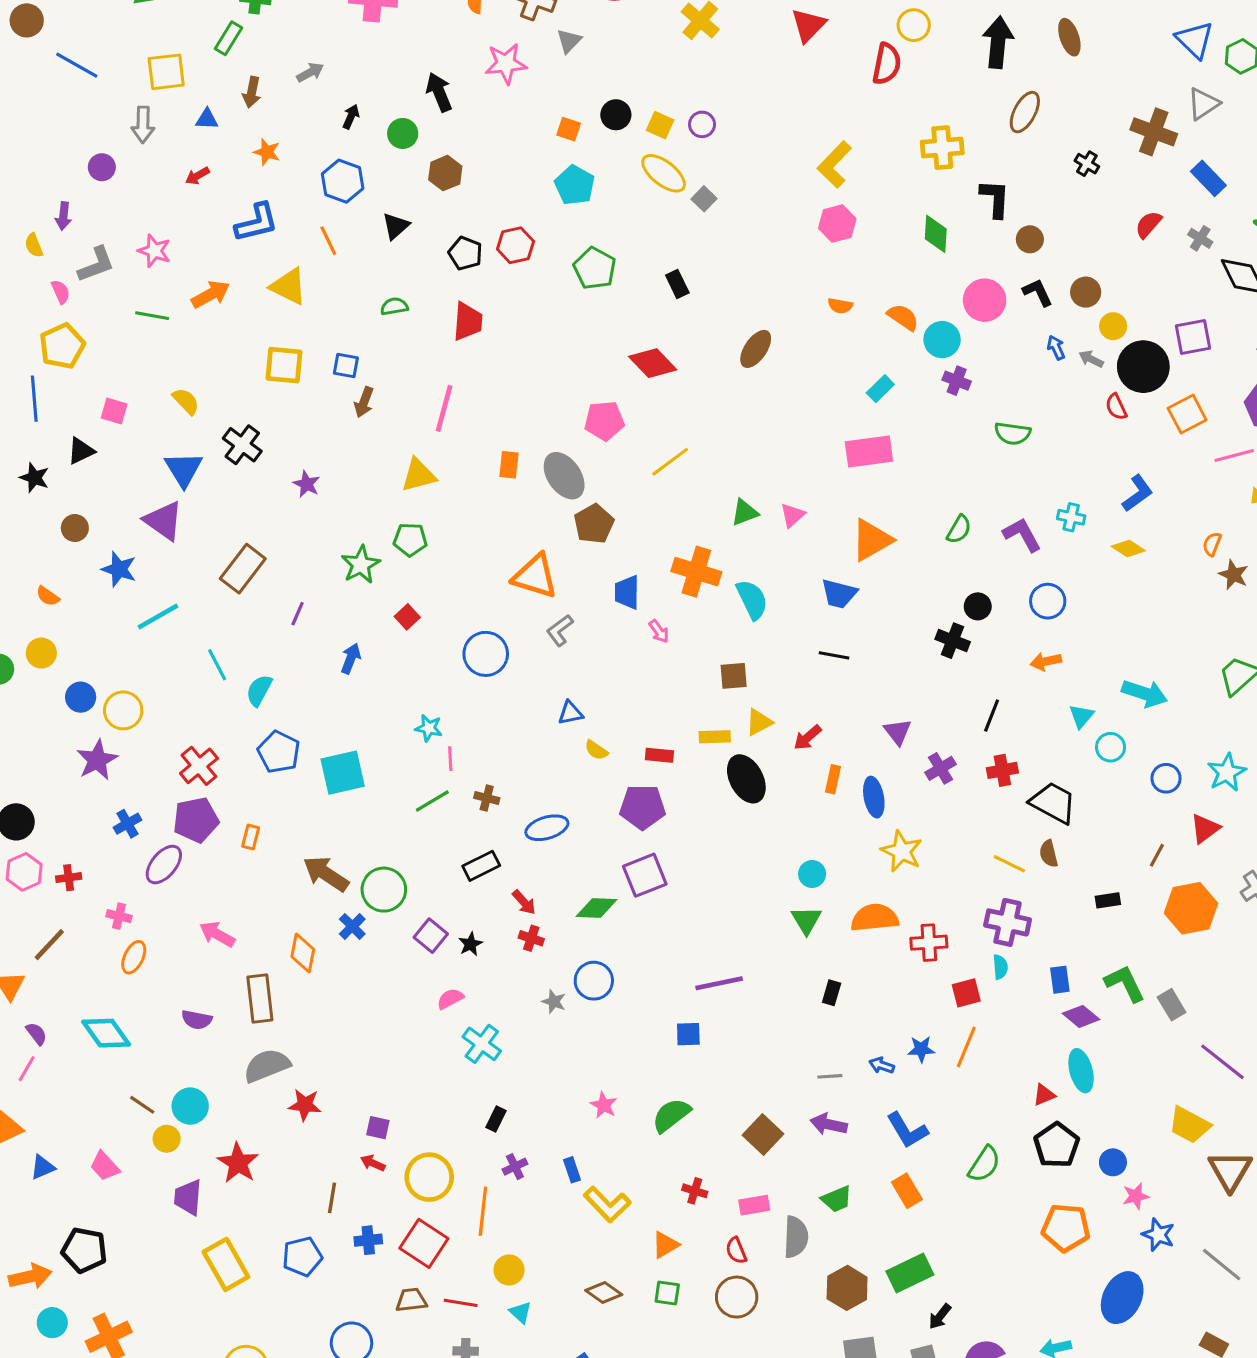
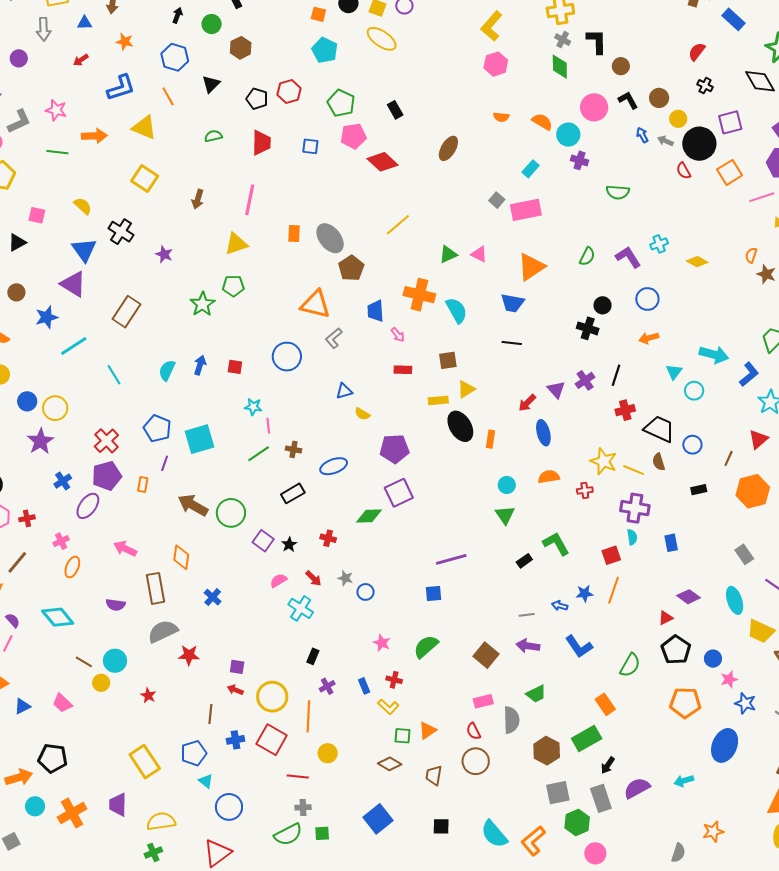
black cross: (1087, 164) -> (705, 86), moved
gray square: (704, 199) -> (497, 200), moved
gray cross: (1200, 238) -> (563, 40), moved
orange arrow: (211, 294) -> (94, 136), turned 30
yellow square: (284, 365) -> (145, 179), turned 32
blue square: (346, 366) -> (310, 146), moved
pink pentagon: (604, 421) -> (353, 136), moved
blue L-shape: (1138, 493) -> (749, 374), moved
pink triangle: (793, 515) -> (479, 254), turned -48
cyan cross: (1071, 517) -> (659, 244), turned -30
blue star: (119, 569) -> (47, 317), turned -30
purple line: (298, 614) -> (165, 463), moved
red square: (407, 617) -> (235, 367), moved, turned -35
cyan semicircle: (259, 690) -> (167, 370), moved
red arrow: (808, 737) -> (527, 403), moved
red rectangle: (659, 755) -> (403, 370), moved
purple cross: (941, 768) -> (585, 380), moved
blue circle: (1166, 778) -> (692, 445), moved
orange rectangle: (833, 779) -> (490, 439), moved
yellow star: (902, 851) -> (604, 461), moved
red arrow: (524, 902) -> (313, 578), moved
pink cross: (119, 916) -> (61, 541), turned -35
orange semicircle: (875, 918) -> (549, 477), moved, size x0.7
blue cross: (352, 926) -> (213, 597), moved
red cross: (929, 943) -> (585, 490), moved, size x0.7
blue circle: (594, 981) -> (366, 592), moved, size x0.7
green L-shape: (1125, 983) -> (556, 544), moved
black rectangle: (832, 993) -> (524, 561), turned 42
purple diamond: (1081, 1016) -> (689, 597), moved
cyan ellipse: (1081, 1071) -> (735, 600), moved
red star: (238, 1163) -> (148, 695), size x0.6
red cross: (695, 1191) -> (394, 680), moved
orange rectangle: (907, 1191) -> (605, 704), moved
purple trapezoid: (188, 1197) -> (118, 805), moved
yellow L-shape: (607, 1204) -> (388, 707), size x0.7
green square: (667, 1293) -> (403, 736), moved
brown trapezoid: (411, 1300) -> (434, 775), moved, turned -70
cyan triangle: (520, 1312) -> (206, 781), moved

